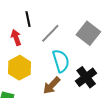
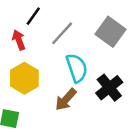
black line: (28, 19) -> (33, 16), turned 49

